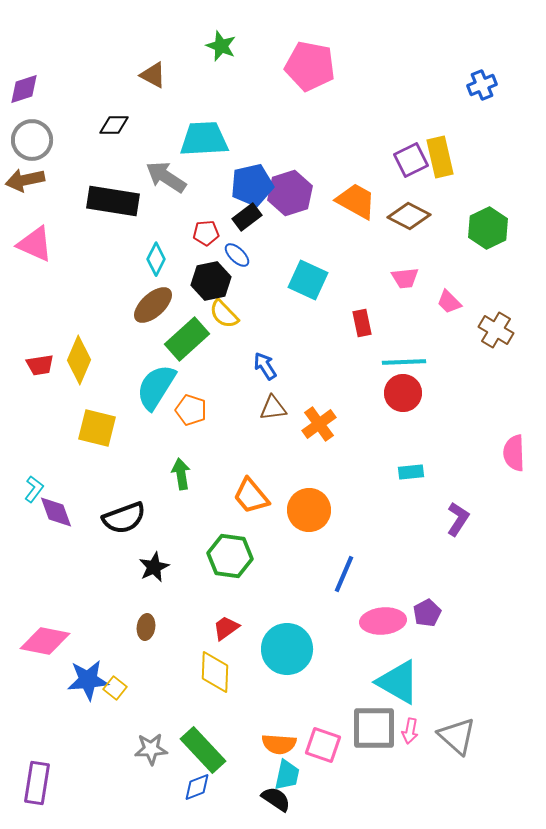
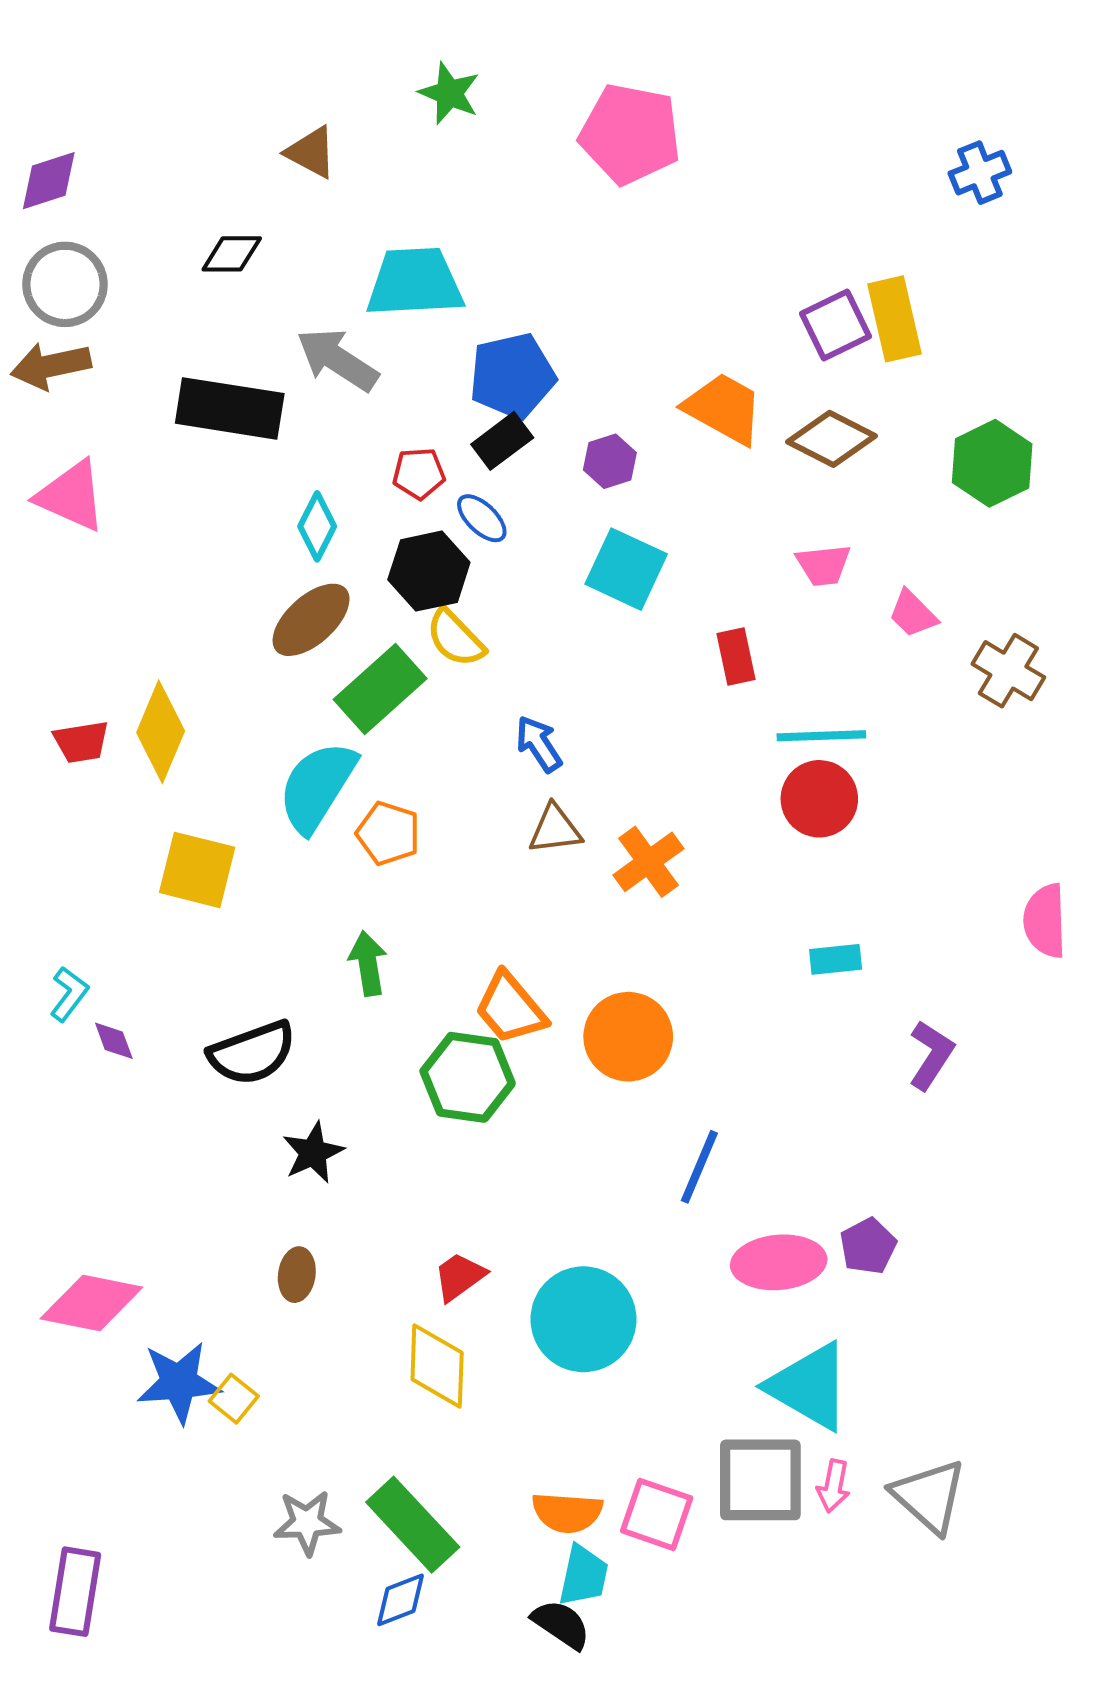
purple hexagon: (290, 193) -> (610, 461), moved, size x0.6
purple diamond: (56, 512) -> (114, 1041), size x0.6
green hexagon: (230, 556) -> (468, 1077), moved

